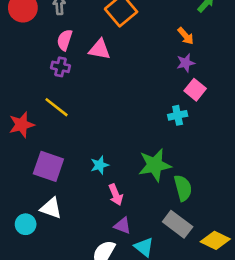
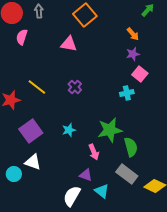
pink semicircle: (65, 40) -> (22, 37), moved
purple cross: (61, 67) -> (75, 87), moved, turned 32
purple square: (48, 166) -> (31, 131), turned 35
pink arrow: (116, 195) -> (94, 152), moved

